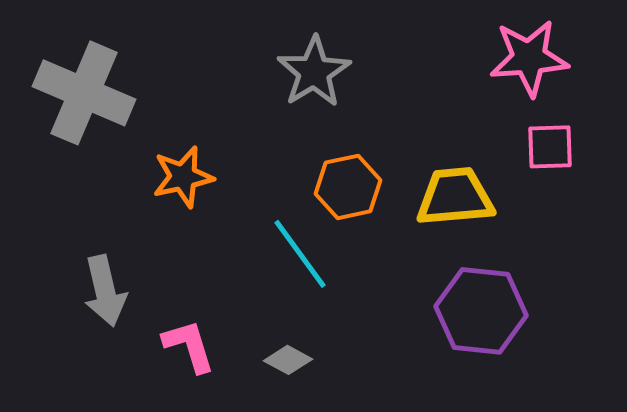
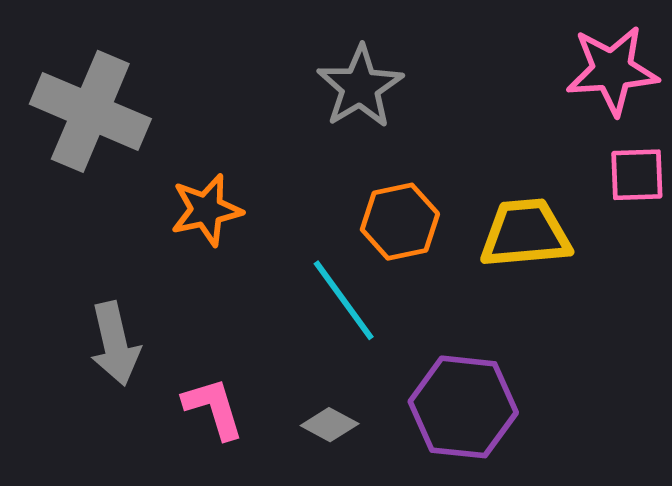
purple hexagon: (481, 311) -> (463, 407), moved

